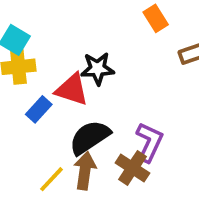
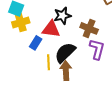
brown cross: (132, 168) -> (89, 28), moved
yellow line: (52, 179) -> (48, 62), moved, turned -35

